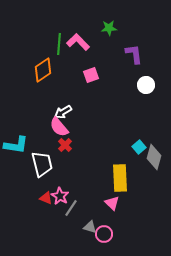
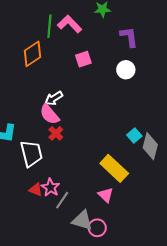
white circle: (146, 85) -> (126, 70), moved
yellow rectangle: (120, 178) -> (114, 168), turned -44
gray triangle: (90, 227) -> (82, 220), size x1.5

